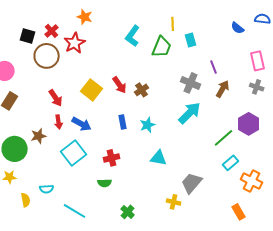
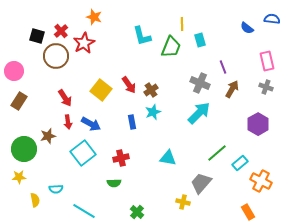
cyan L-shape: (133, 36) -> (142, 36), turned -50
cyan star: (148, 125) -> (153, 112), moved
green line: (224, 138) -> (217, 153), moved

